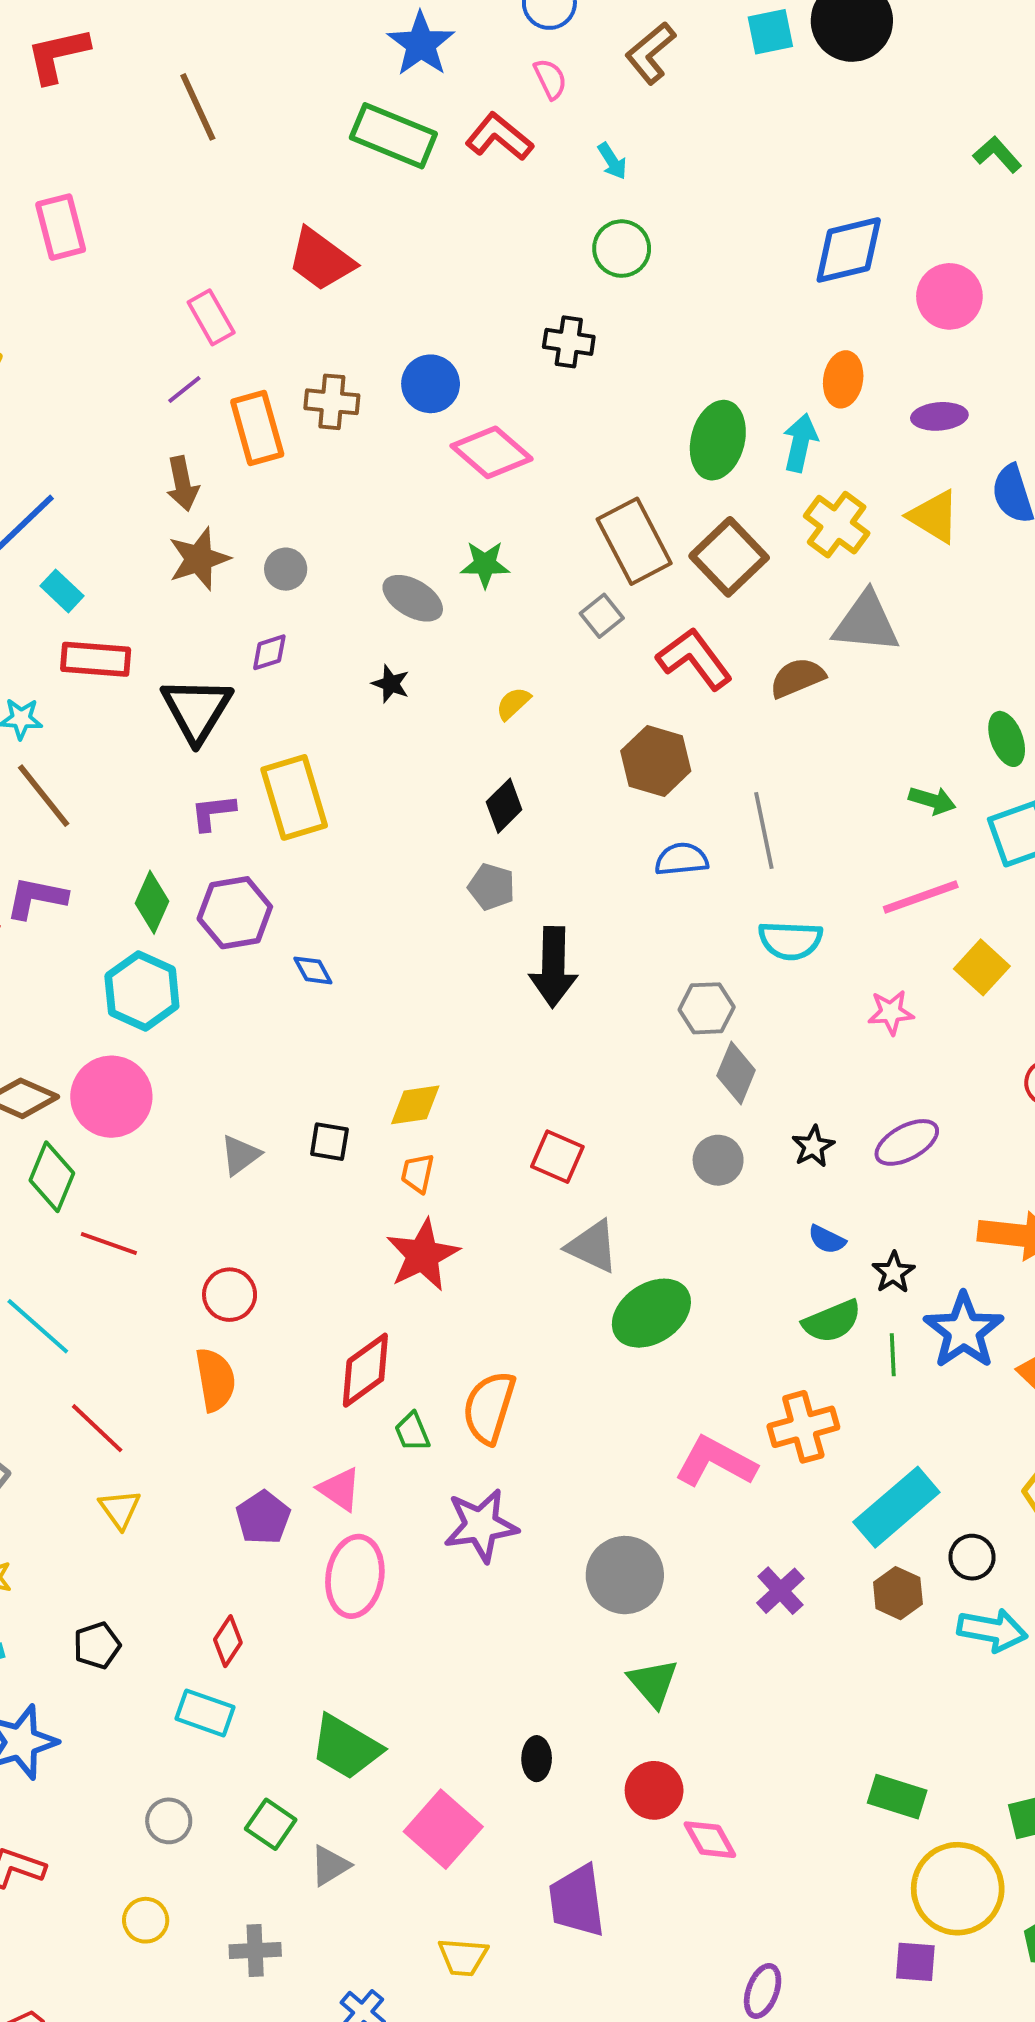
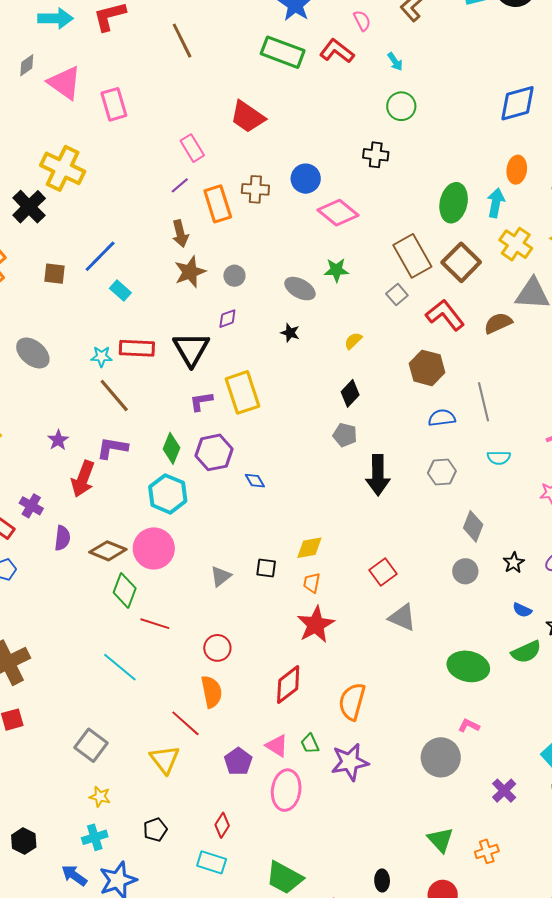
red rectangle: (96, 659) -> (137, 348), moved
cyan semicircle: (790, 940) -> (499, 458), size x0.7
gray hexagon: (707, 1008) -> (442, 472), moved
red square: (557, 1157) -> (383, 572), turned 32
green ellipse: (651, 1313) -> (468, 666), moved, turned 48
orange cross: (803, 1427) -> (487, 851), moved, size x0.7
red line: (97, 1428) -> (185, 723), moved
green trapezoid: (412, 1432) -> (310, 744), moved
pink L-shape: (716, 1462) -> (469, 726), size x0.5
yellow triangle: (120, 1509) -> (165, 759), size x1.4
gray circle: (625, 1575) -> (441, 757), moved

